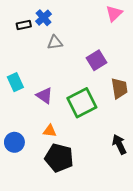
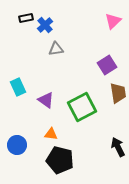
black rectangle: (24, 25) -> (26, 18), moved
purple square: (96, 60) -> (107, 65), moved

